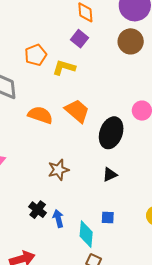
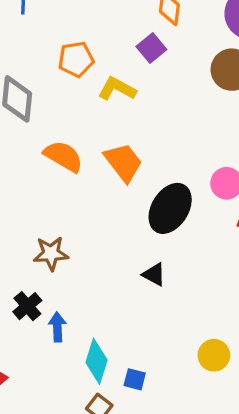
brown star: (58, 170) -> (51, 253), moved
black triangle: (110, 175) -> (154, 274), turned 42
blue square: (108, 217) -> (135, 379), moved

